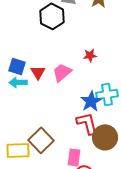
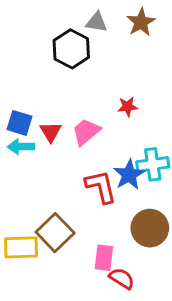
red L-shape: (87, 123) -> (101, 187), moved

